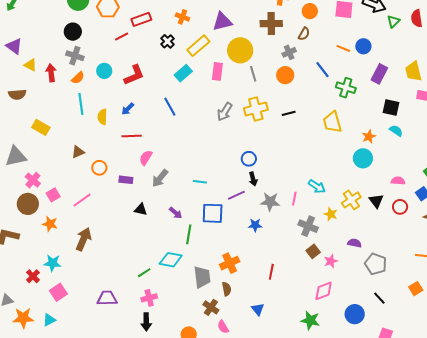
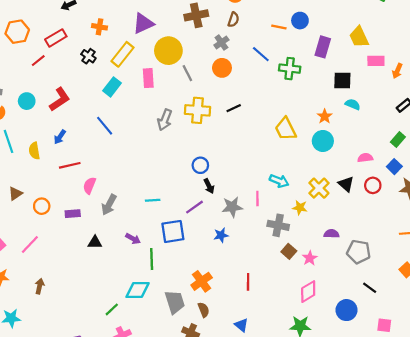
yellow cross: (256, 109) -> (197, 110), turned 30
yellow trapezoid: (332, 122) -> (286, 129), moved
brown arrow: (83, 239) -> (40, 286), size x0.6

